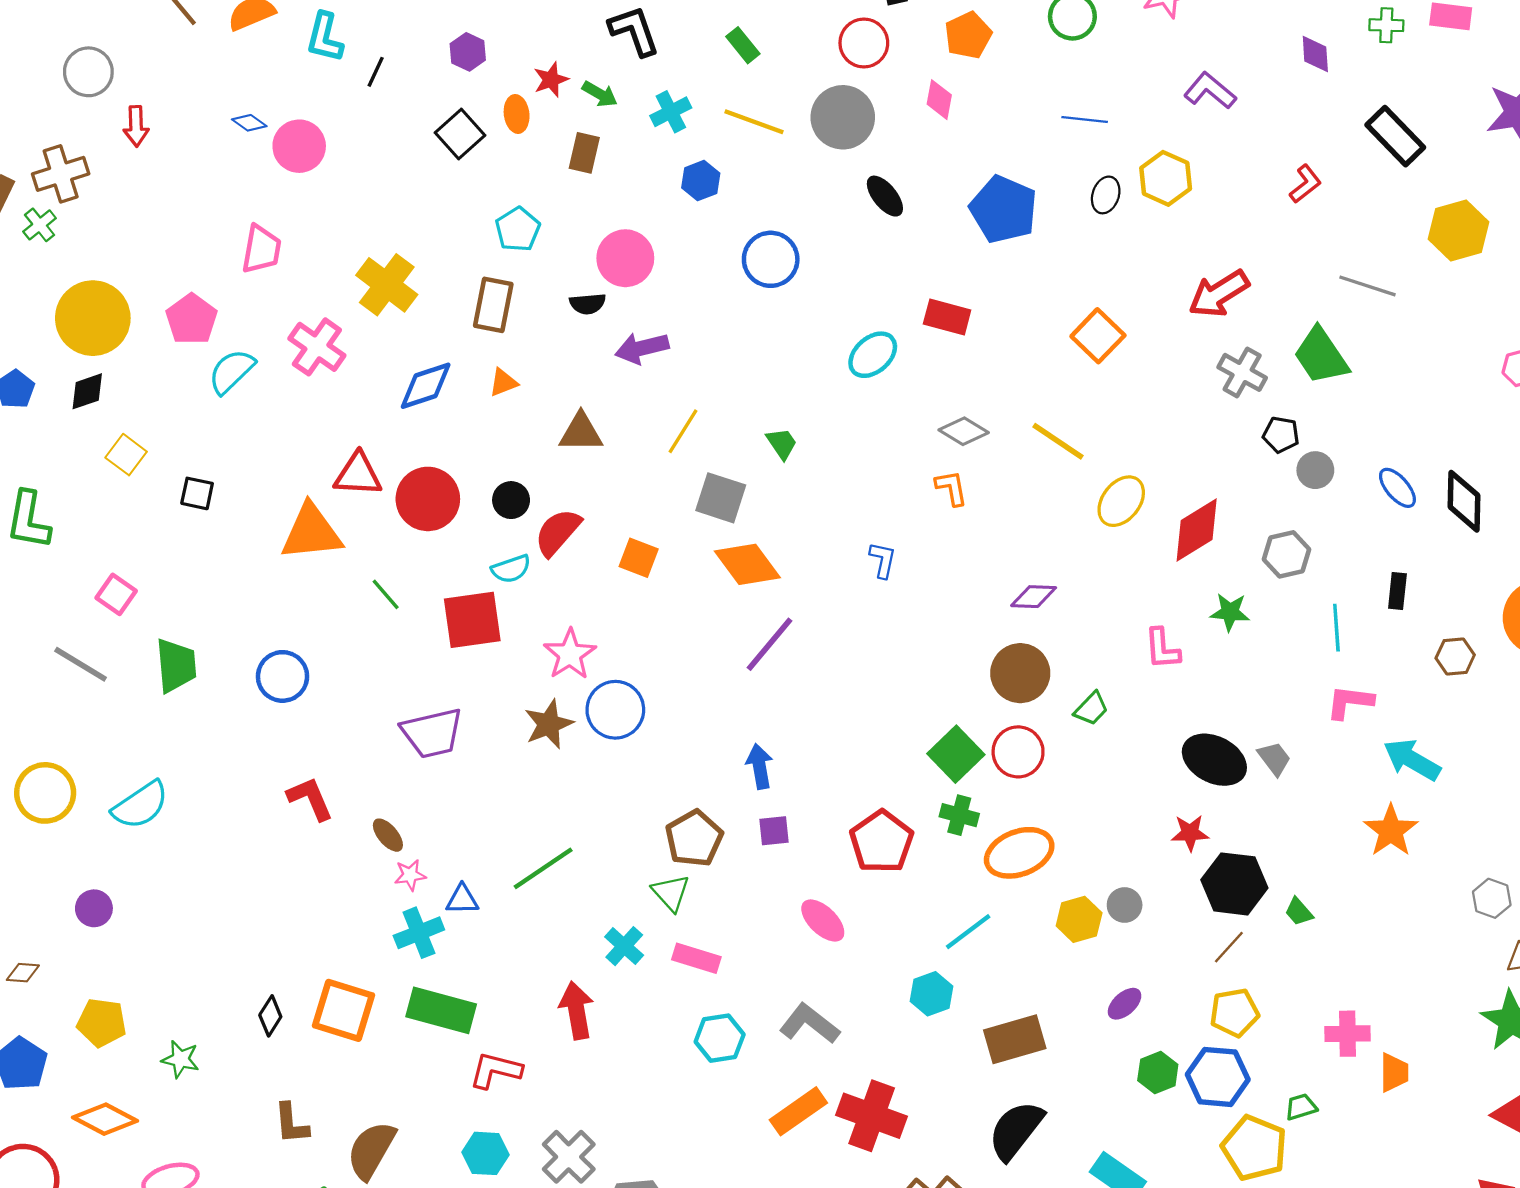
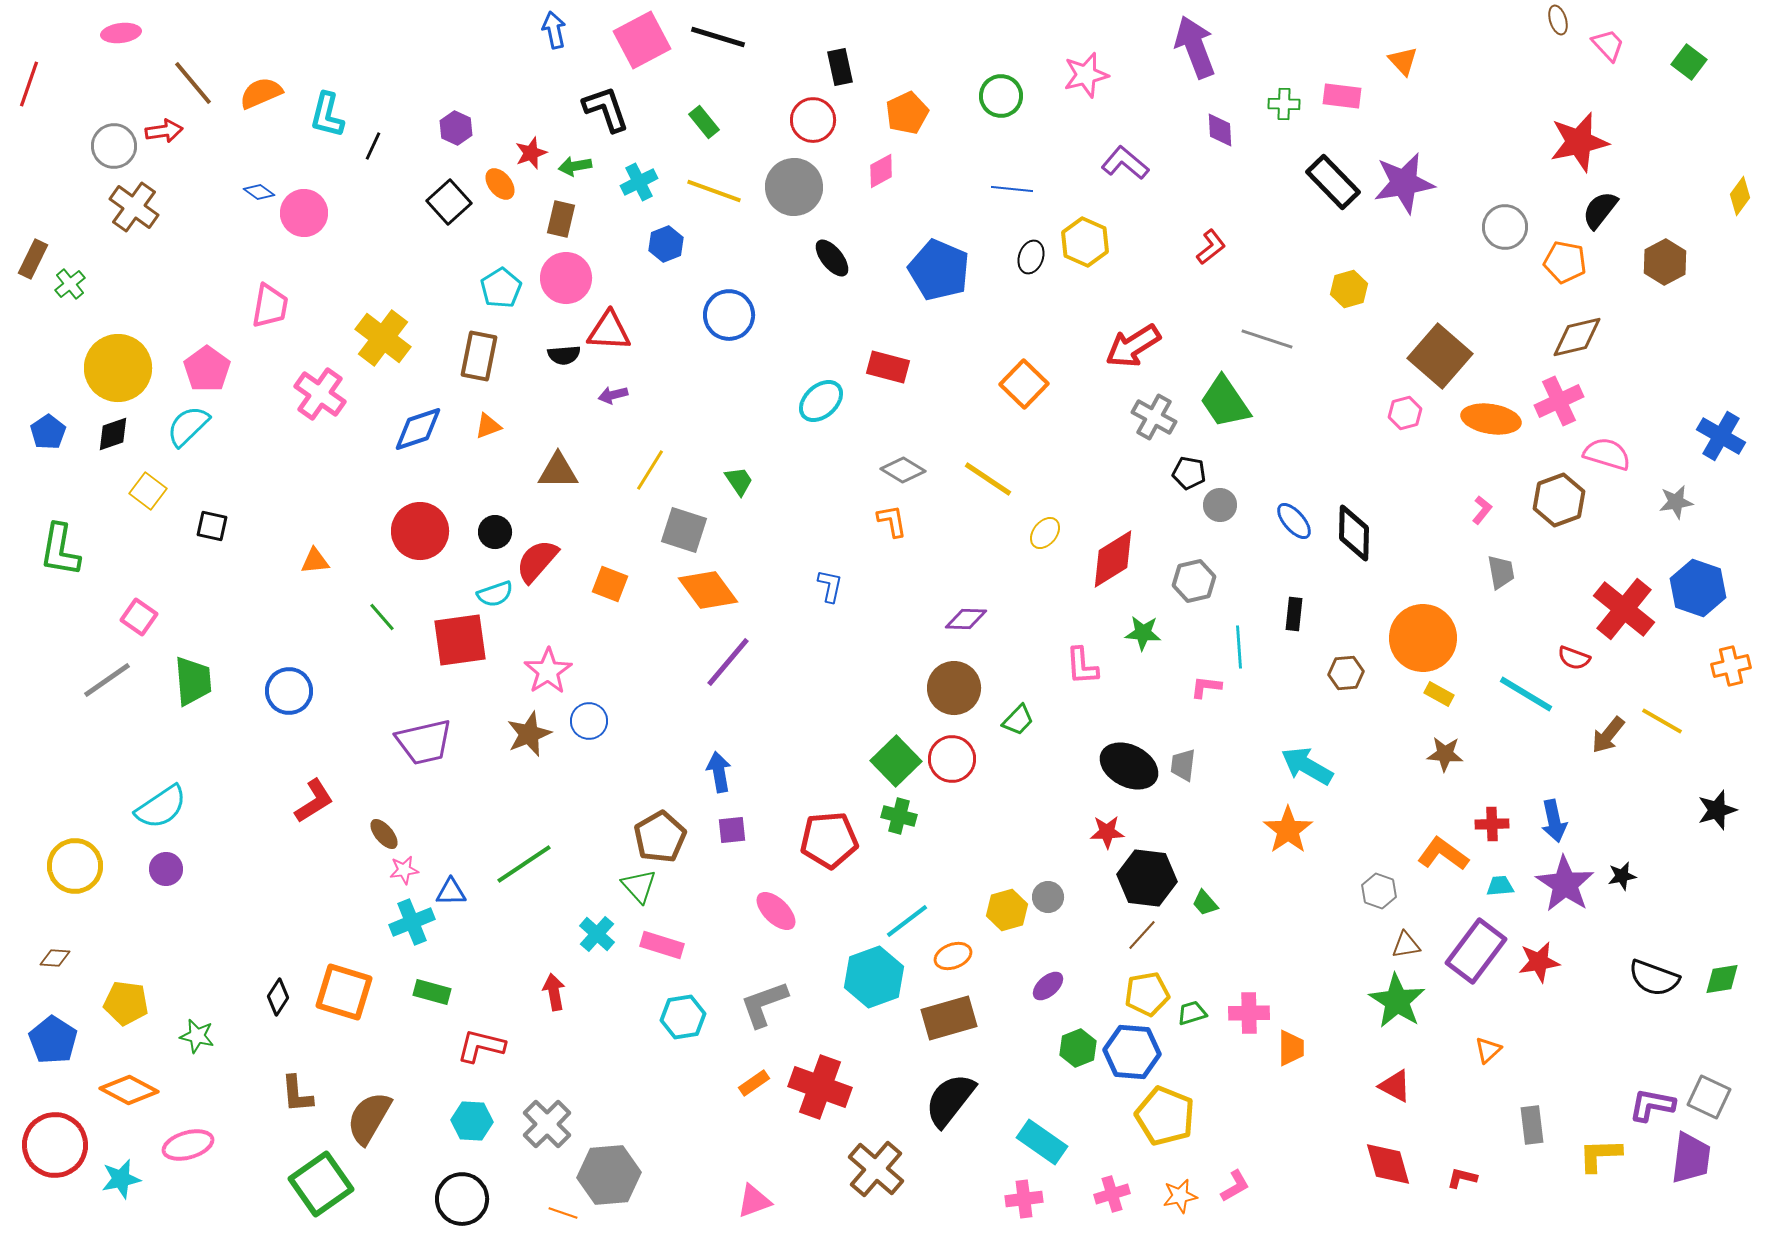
green arrow: (600, 94) -> (575, 166), turned 140
pink diamond: (939, 100) -> (881, 171), turned 51
orange ellipse: (517, 114) -> (500, 184), turned -32
red arrow: (136, 126) -> (164, 131), moved, turned -96
black rectangle: (1395, 136) -> (1333, 182), moved
brown cross: (61, 174) -> (134, 207), moved, turned -36
yellow hexagon: (1458, 230) -> (1349, 289), size x0.7
pink circle: (625, 258) -> (566, 278), moved
purple arrow: (642, 348) -> (613, 395), size x0.6
cyan semicircle: (231, 371) -> (188, 426), moved
red triangle: (358, 475) -> (609, 331), moved
yellow ellipse: (1121, 501) -> (1045, 533), size x0.7
orange triangle: (311, 532) -> (315, 561), size x0.5
gray line: (81, 664) -> (107, 680), turned -66
pink L-shape: (1350, 702) -> (1206, 687), moved, size x0.7
blue circle: (615, 710) -> (589, 721), size x0.7
gray trapezoid: (1274, 759) -> (1183, 765), turned -136
yellow circle: (45, 793) -> (75, 866), moved
red L-shape: (310, 798) -> (314, 801), turned 81
red pentagon: (882, 842) -> (829, 840), turned 30
orange ellipse: (1019, 853) -> (953, 956), moved, size x0.6
purple circle: (94, 908) -> (166, 869), moved
cyan hexagon: (932, 994) -> (874, 977), size x1.5
green rectangle: (441, 1010) -> (432, 992), size x0.6
red arrow: (576, 1010) -> (554, 992), size x0.7
gray L-shape: (809, 1024) -> (764, 1004), turned -58
green trapezoid: (1301, 1107) -> (1192, 1013), moved
orange rectangle: (798, 1111) -> (754, 1083), size x0.6

